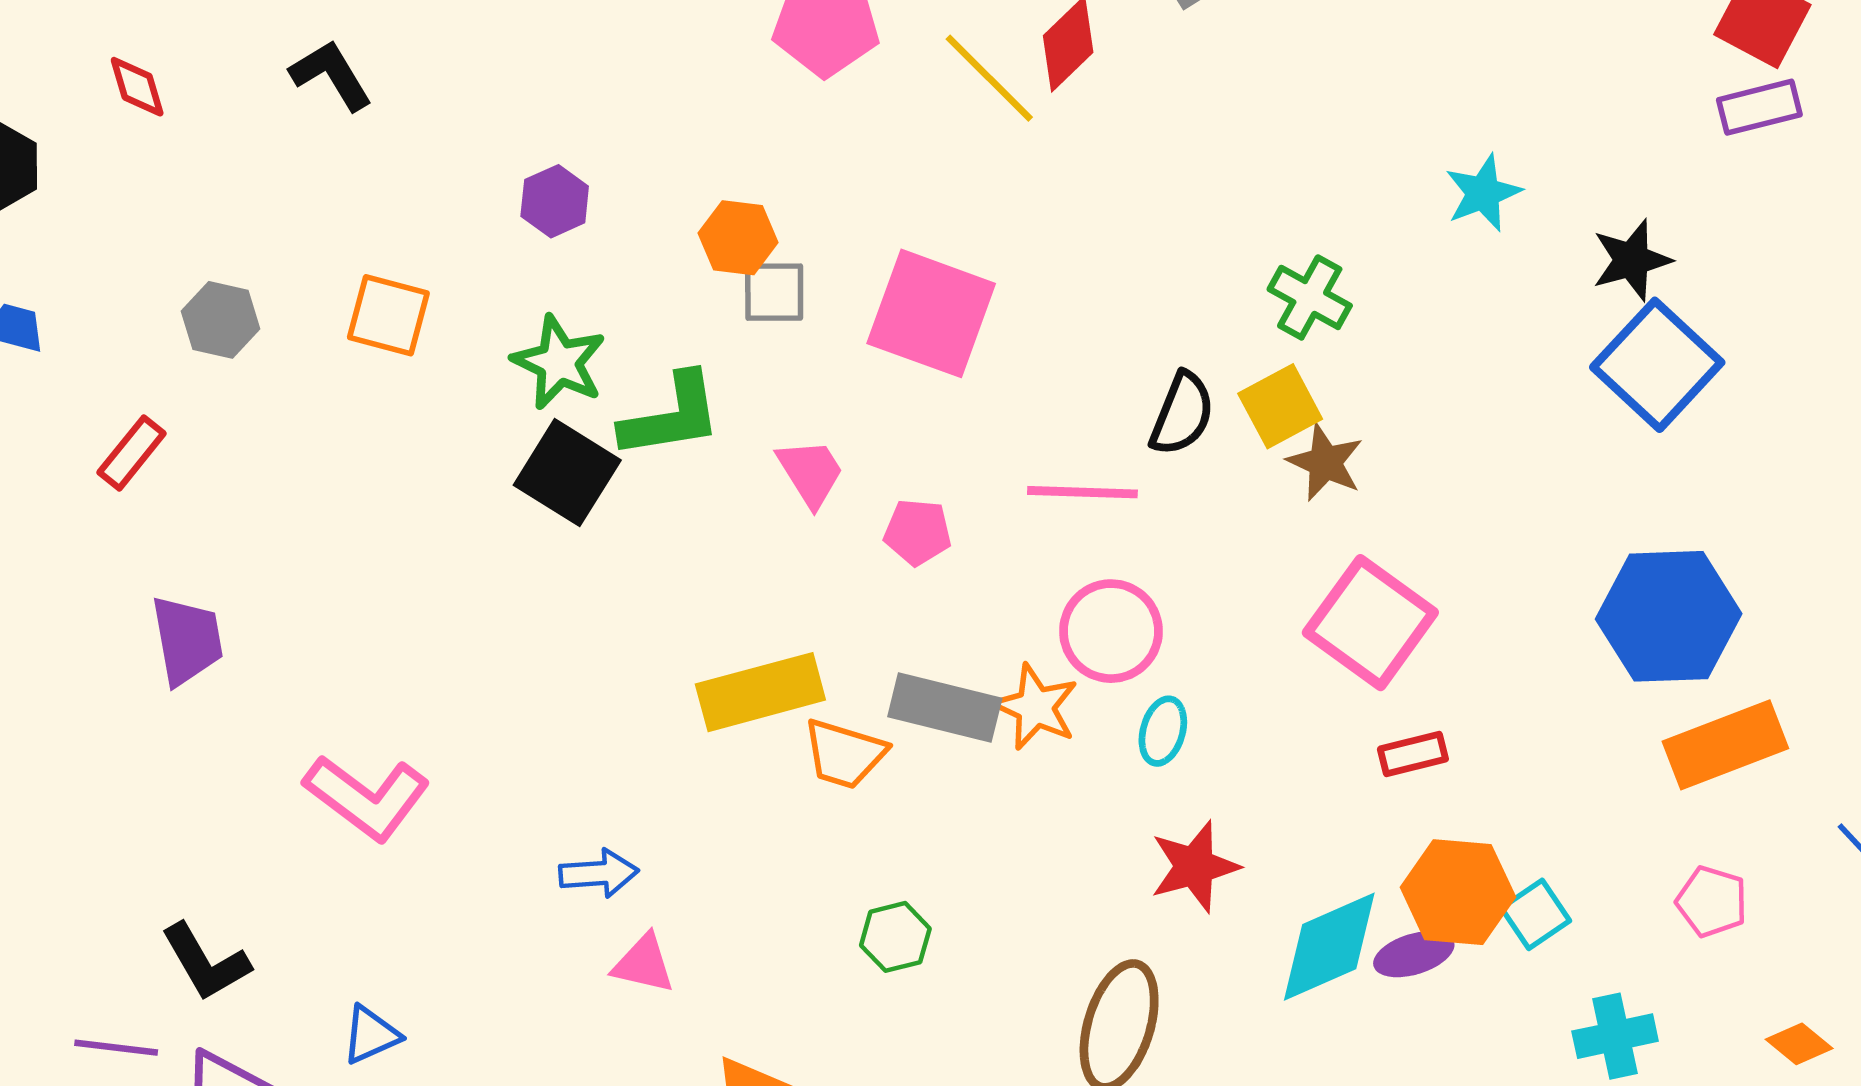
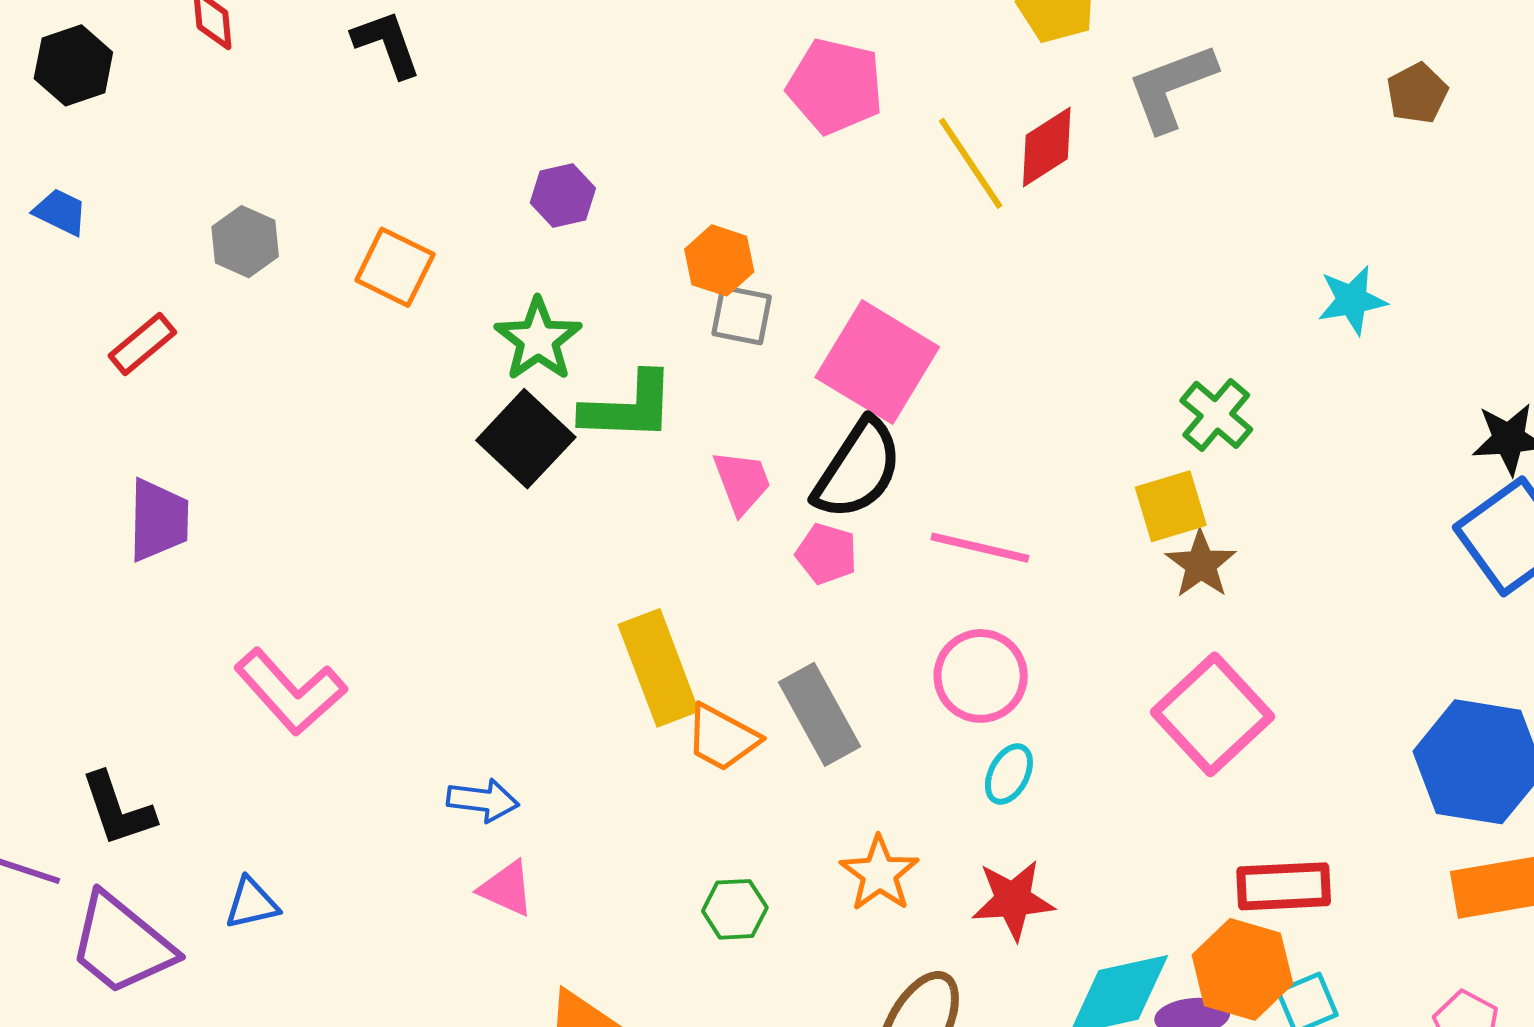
cyan star: (1483, 193) -> (1352, 300), moved
black semicircle: (1182, 414) -> (858, 469), moved, size x1.4
yellow rectangle: (760, 692) -> (658, 668), turned 73
orange star: (1035, 707) -> (879, 874), moved
gray rectangle: (945, 708) -> (819, 714), turned 36
red rectangle: (1413, 754) -> (1284, 886), moved, size x1.5

